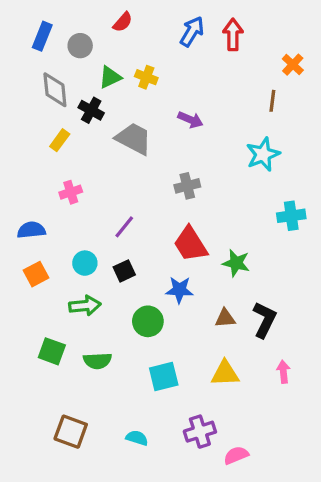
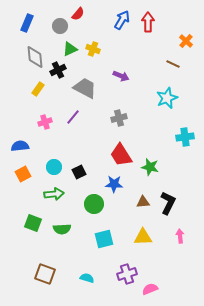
gray circle: (80, 46) -> (60, 26), moved
brown line: (272, 101) -> (173, 64), turned -72
black cross: (91, 110) -> (58, 70), turned 35
purple line: (124, 227) -> (73, 117), moved

